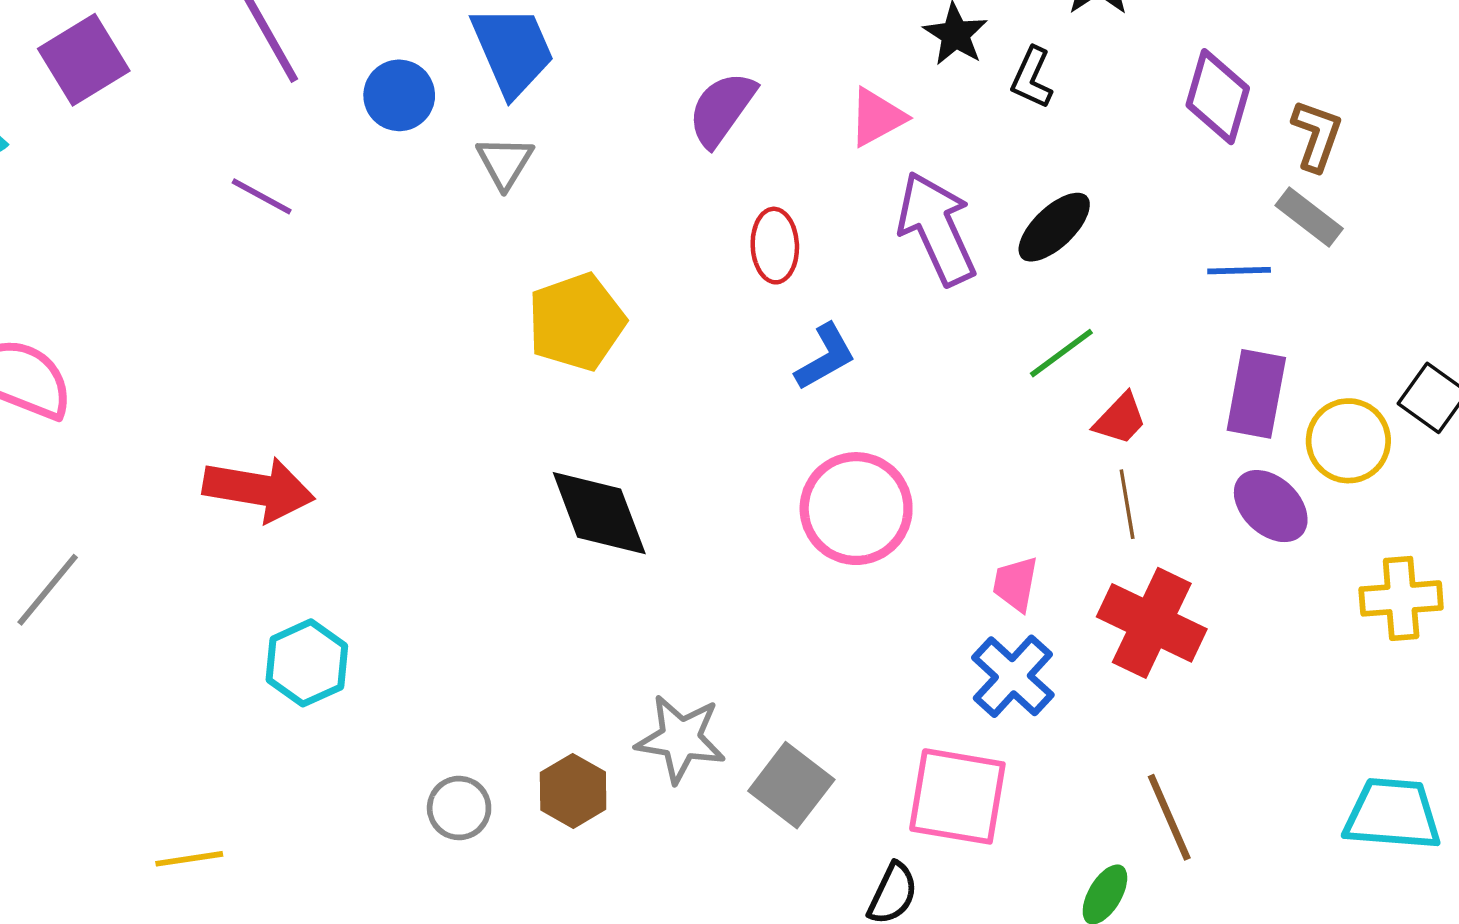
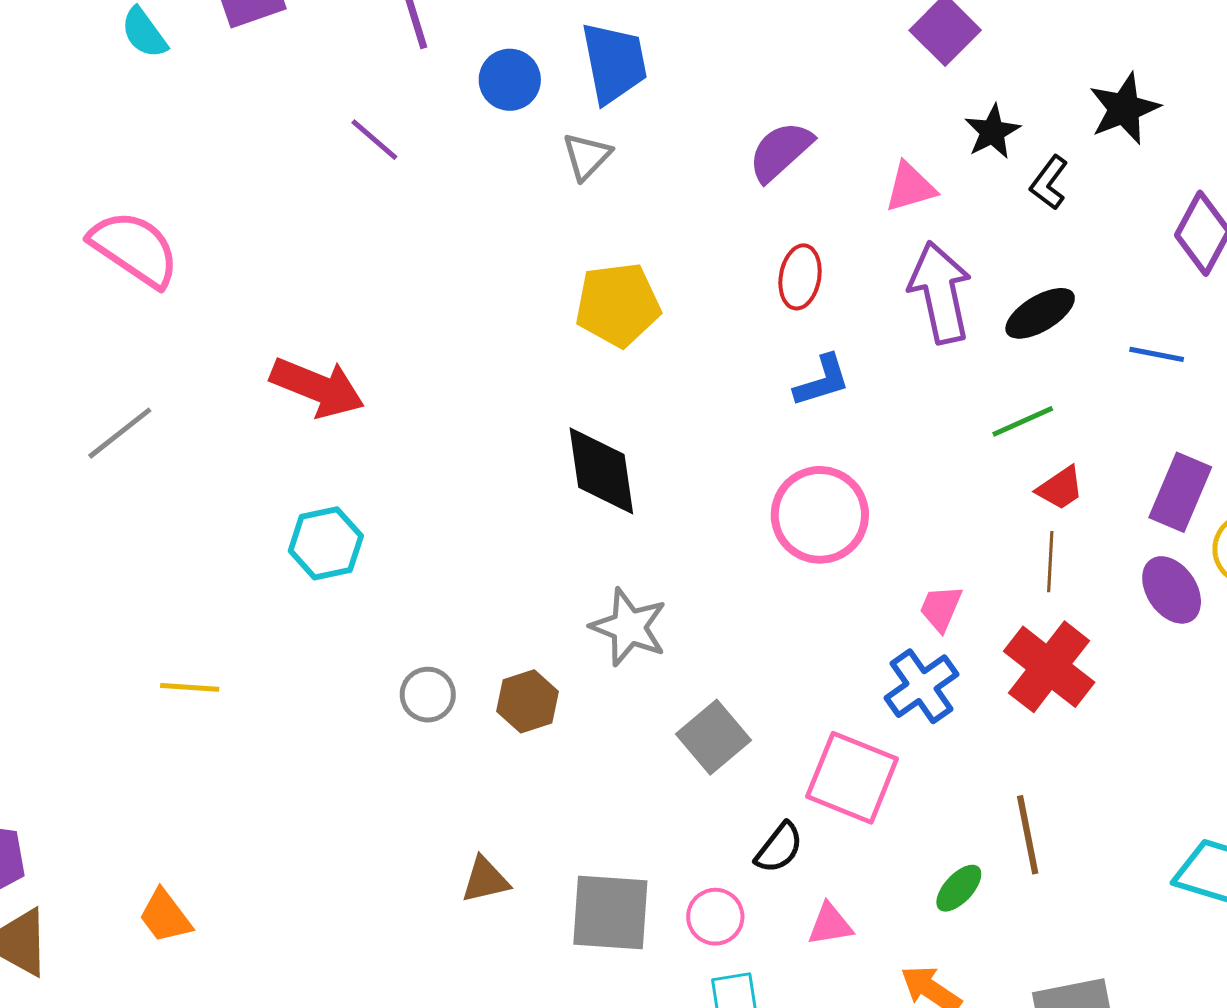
blue line: (1239, 271) -> (1157, 354), moved
gray star: (681, 739) -> (629, 627), moved

